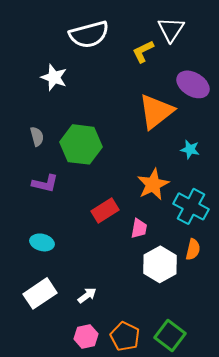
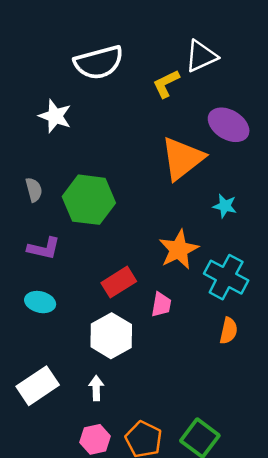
white triangle: (171, 29) -> (201, 56), turned 32
cyan ellipse: (42, 242) -> (40, 302), moved
white hexagon: (160, 264) -> (111, 336), moved
white arrow: (87, 295) -> (96, 388), turned -54

